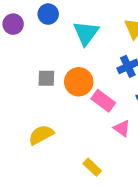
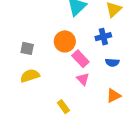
gray square: (46, 78) -> (27, 48), moved
pink triangle: (122, 128) -> (83, 79), moved

